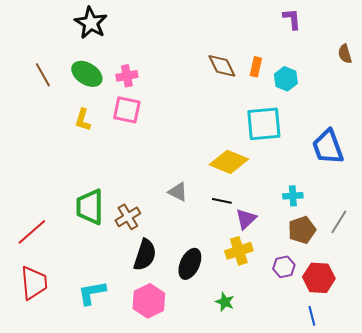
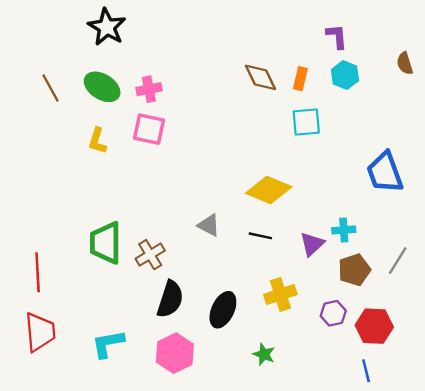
purple L-shape: (292, 19) -> (337, 36), moved
cyan hexagon: (286, 79) -> (345, 75), moved
cyan square: (264, 124) -> (306, 122), moved, size x0.7
purple triangle: (246, 219) -> (312, 244), moved
red line: (32, 232) -> (38, 272), turned -52

